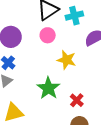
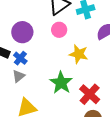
red cross: (77, 100) -> (90, 94), size x1.5

